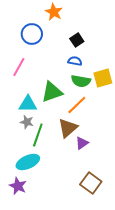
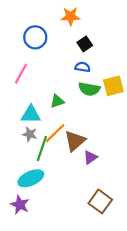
orange star: (54, 12) -> (70, 16), moved, turned -30
green triangle: (52, 92) -> (57, 101), size x0.6
orange line: (77, 105) -> (55, 133), moved

